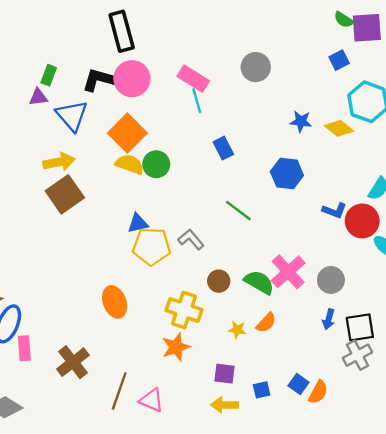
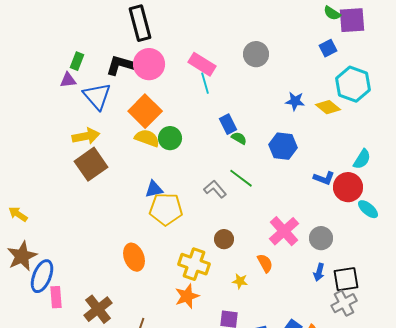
gray L-shape: (191, 239) -> (215, 189), moved
green semicircle: (259, 282) -> (239, 138), moved, size x0.6
orange semicircle: (266, 323) -> (265, 263), moved, turned -72

